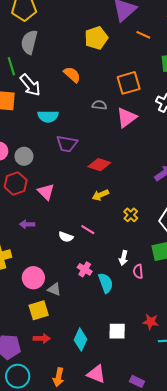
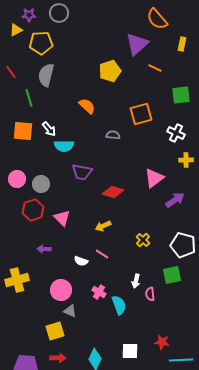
white arrow: (30, 85) -> (49, 129), moved, size x0.7
pink triangle: (127, 118) -> (154, 178), moved
yellow arrow: (100, 195) -> (103, 226), moved
pink circle: (33, 278) -> (61, 290), moved

